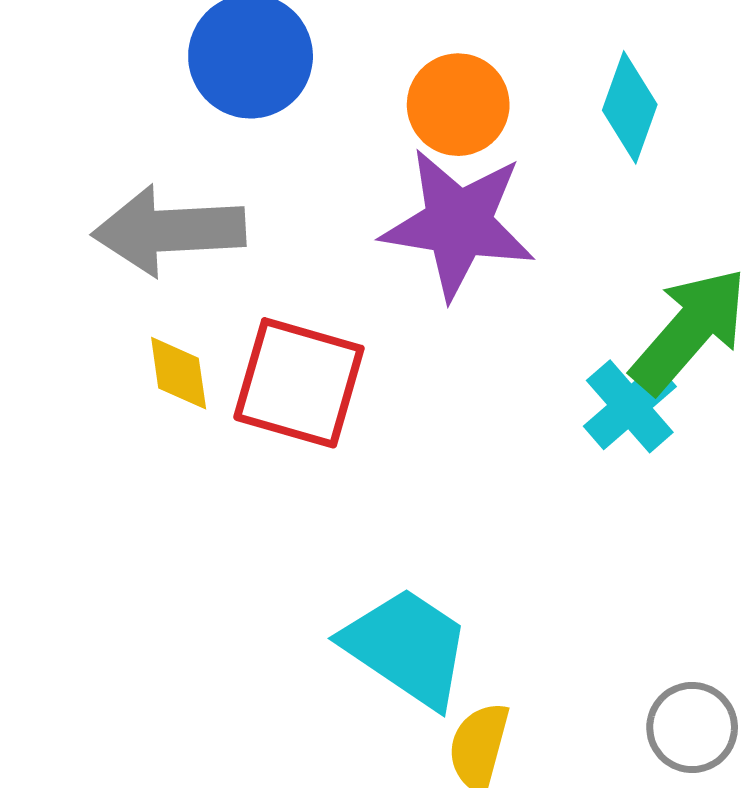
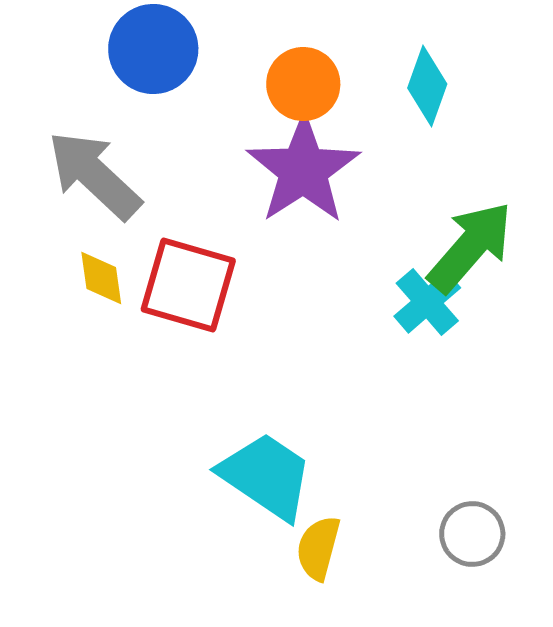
purple star: (458, 224) -> (303, 170), turned 30
gray arrow: (169, 231) -> (94, 175), turned 46

